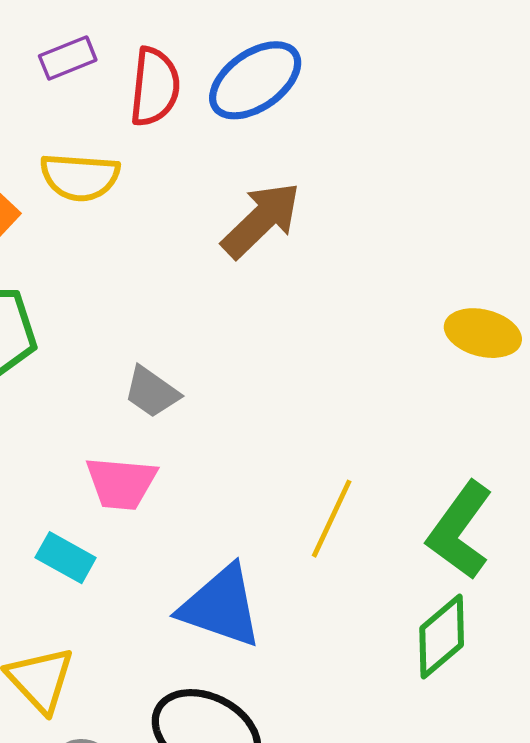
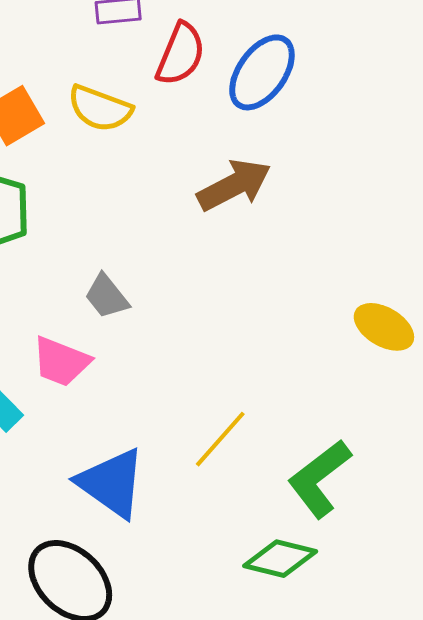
blue ellipse: (255, 80) -> (262, 72), turned -36
green diamond: (442, 636) -> (280, 559), turned 38

